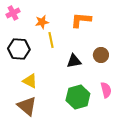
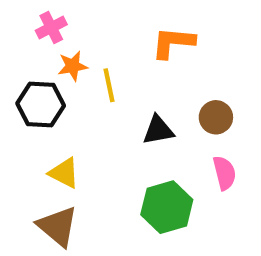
pink cross: (13, 13) -> (51, 28), moved
orange star: (42, 22) -> (73, 66), moved
pink semicircle: (106, 90) -> (224, 173), moved

